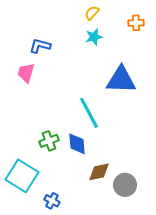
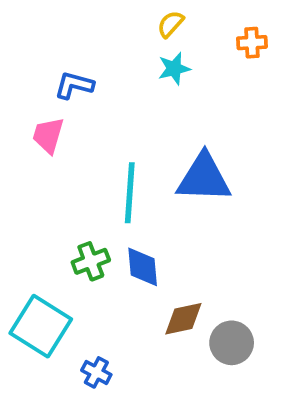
blue triangle: (121, 80) -> (204, 178), moved
cyan line: (89, 113) -> (130, 193), moved, turned 32

